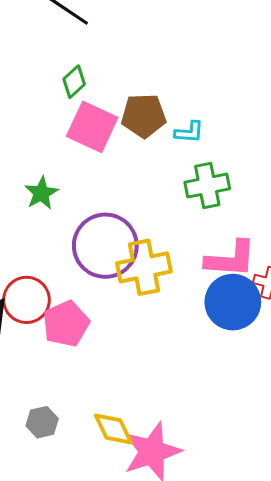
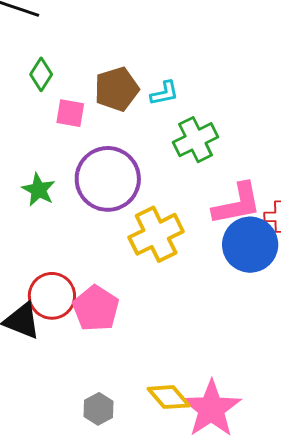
pink square: (92, 127) -> (70, 113), size x0.6
purple circle: (105, 246) -> (108, 179), moved

